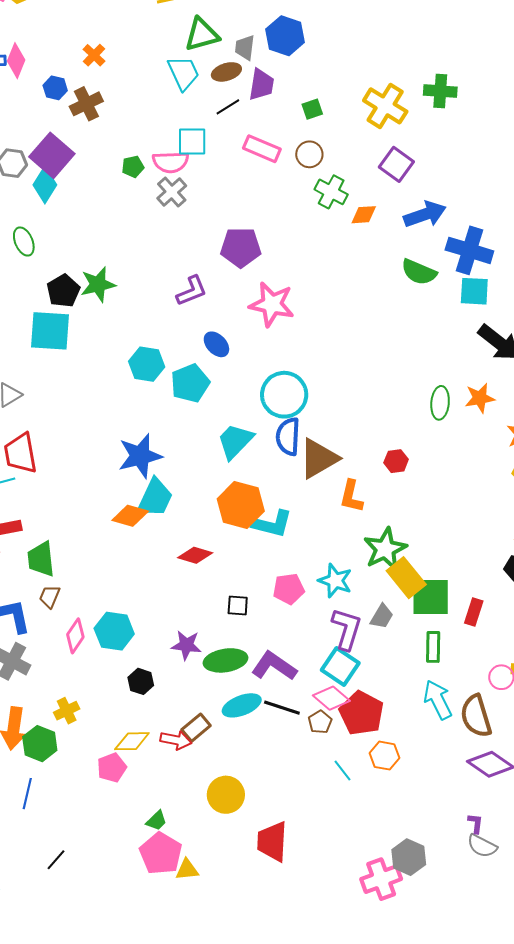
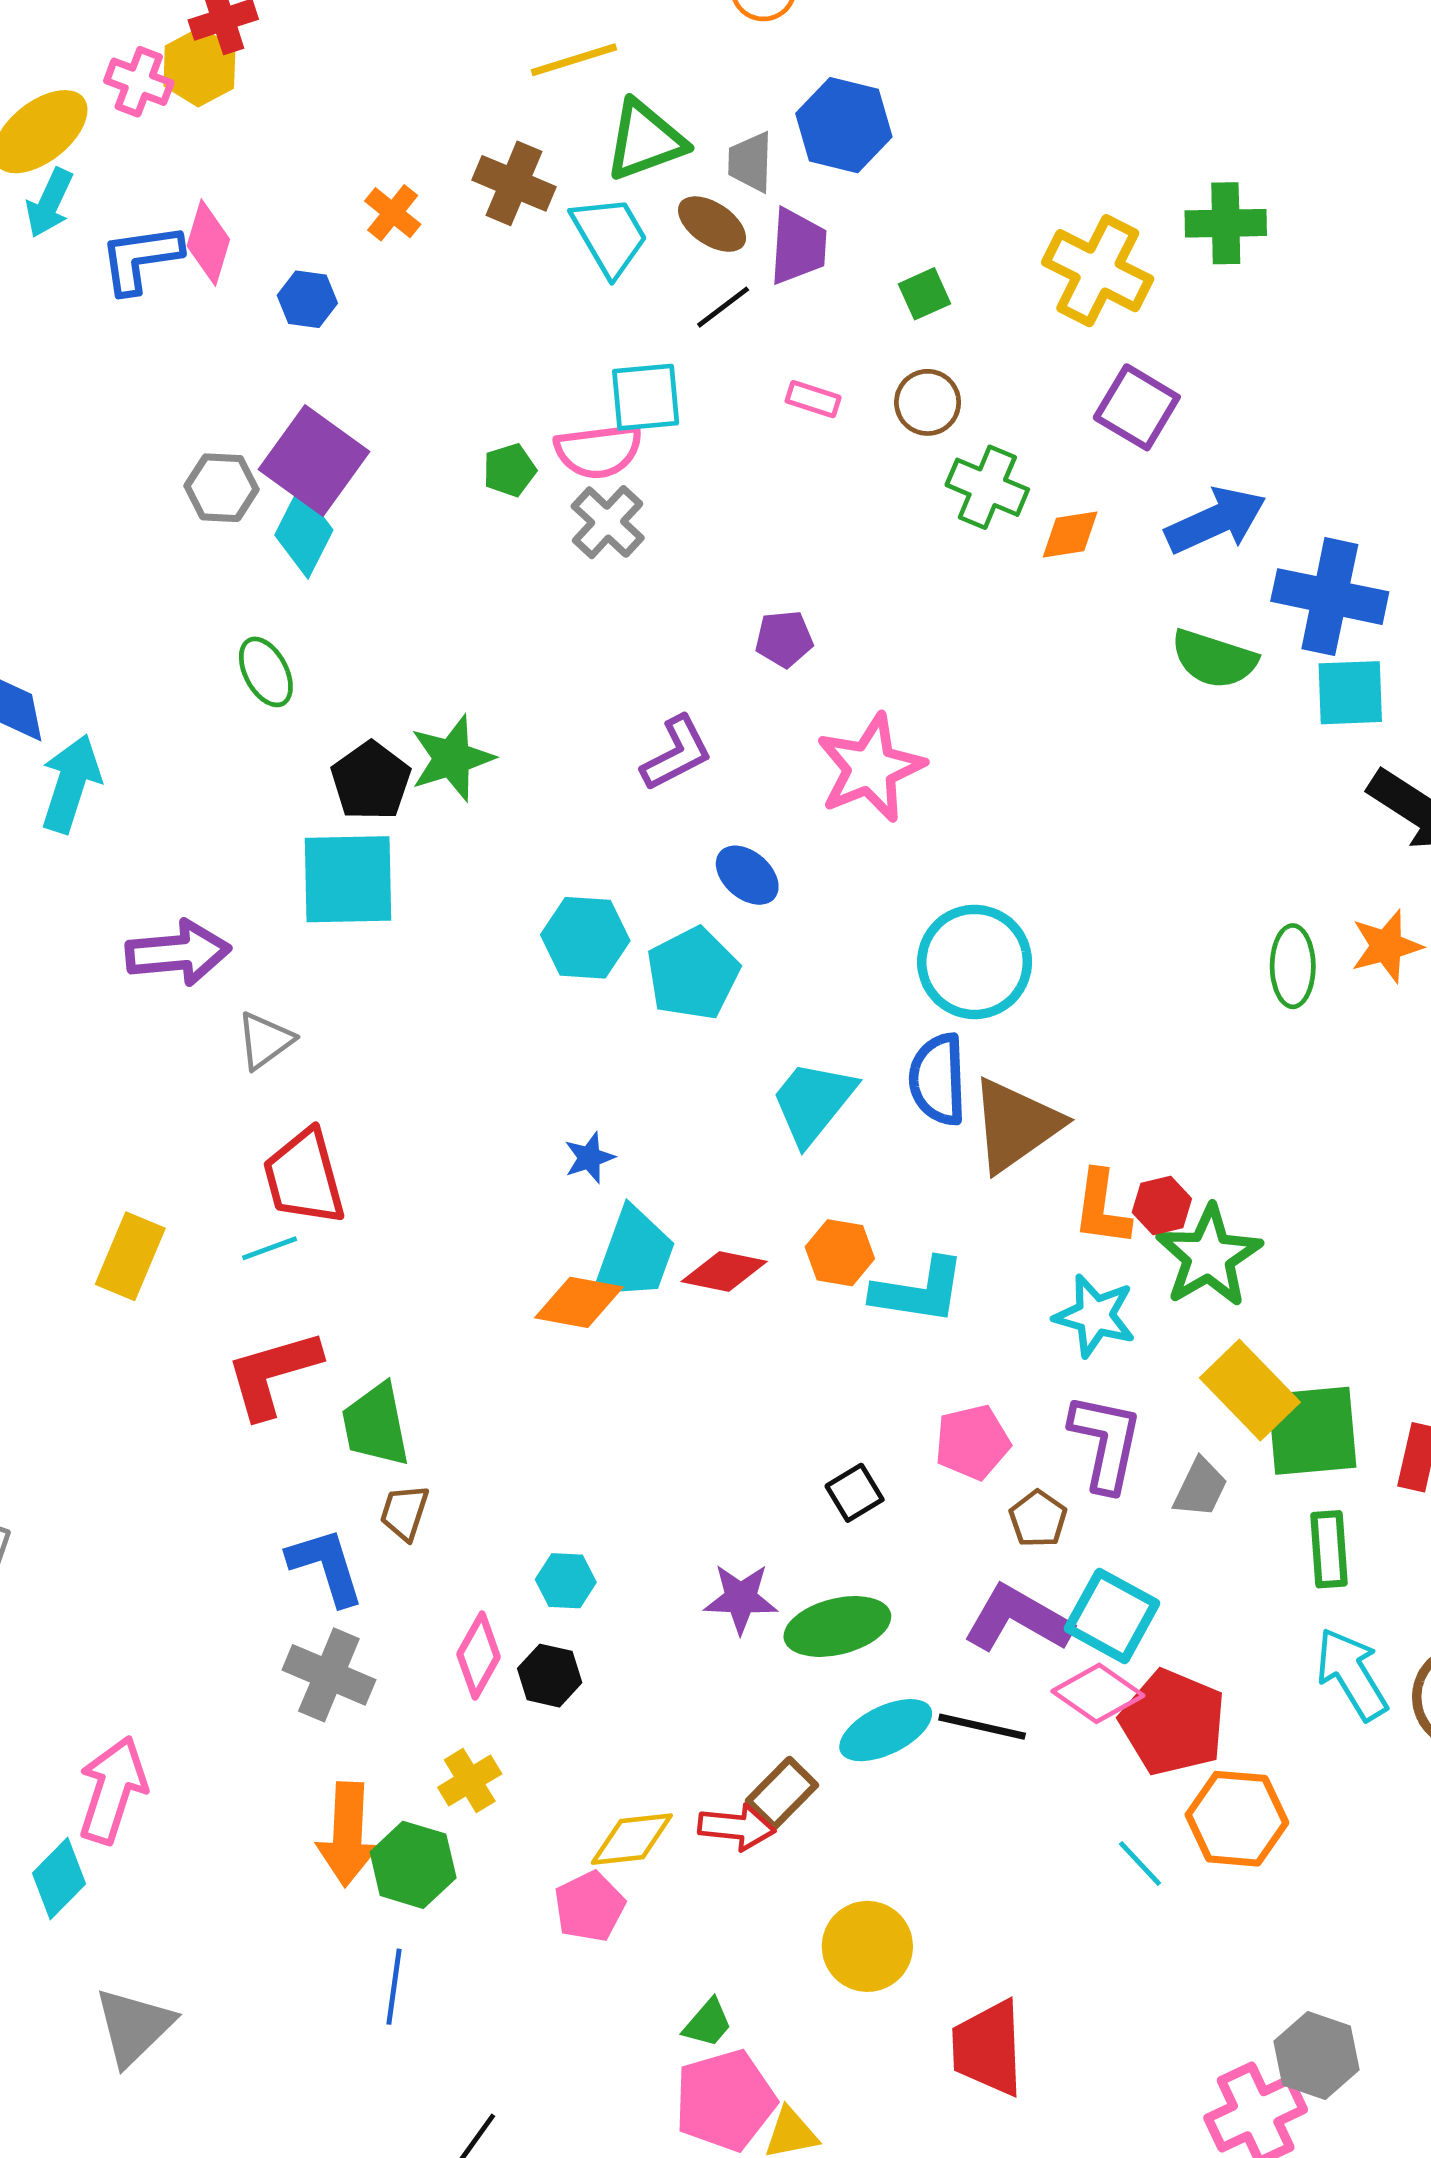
brown ellipse: (226, 72) -> (712, 224), turned 56
brown cross: (86, 104) -> (514, 183), moved, turned -36
pink rectangle: (262, 149) -> (813, 399), size x0.6
purple pentagon: (241, 247) -> (784, 639), size x0.6
pink star: (272, 304) -> (870, 768), turned -30
cyan circle: (284, 395) -> (975, 962), moved
blue star: (140, 456) -> (589, 1158), size x0.5
red hexagon: (396, 461) -> (1162, 1206), moved
orange hexagon: (241, 505) -> (840, 1253), size x0.6
green star: (385, 549) -> (1209, 1256), moved
red diamond: (195, 555) -> (724, 1272), moved
cyan star: (335, 581) -> (1095, 1316), moved
black square: (238, 605) -> (855, 1493), turned -30
purple L-shape: (347, 629) -> (1106, 1442), moved
cyan hexagon: (114, 631) -> (566, 1581), size x0.6
pink diamond: (75, 636) -> (479, 1656), moved
purple L-shape: (274, 666) -> (1018, 1619), moved
black hexagon: (141, 681) -> (550, 1676), moved
brown pentagon: (320, 722) -> (1038, 1519), moved
orange hexagon: (385, 756) -> (1237, 1819), size x1.4
pink pentagon: (161, 853) -> (725, 2100), turned 30

